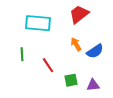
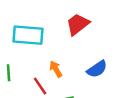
orange arrow: (76, 44) -> (56, 69), moved

